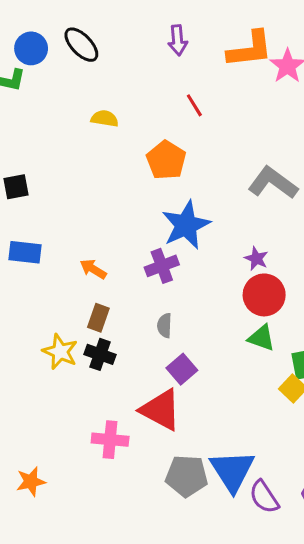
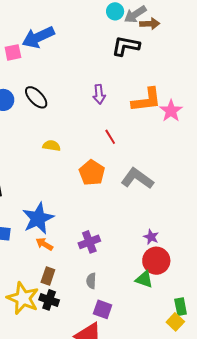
gray L-shape: (273, 183) -> (137, 179), moved
blue star: (186, 225) -> (38, 218), moved
green triangle: (261, 338) -> (144, 279), moved
yellow star: (60, 352) -> (23, 298), size x1.4
purple square: (182, 369) -> (103, 309), turned -30

